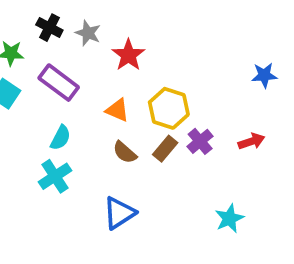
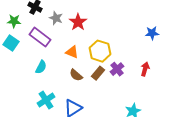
gray star: (88, 33) -> (56, 18), moved
red arrow: (251, 141) -> (145, 69), turned -56
cyan cross: (55, 176) -> (46, 100), moved

